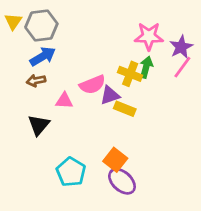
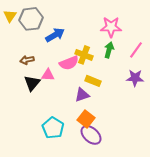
purple star: (181, 47) -> (135, 78), moved, turned 30
blue arrow: (43, 56) -> (55, 35), moved
yellow cross: (130, 74) -> (84, 55), moved
purple triangle: (110, 95) -> (82, 95), moved
black triangle: (39, 125) -> (32, 83), moved

